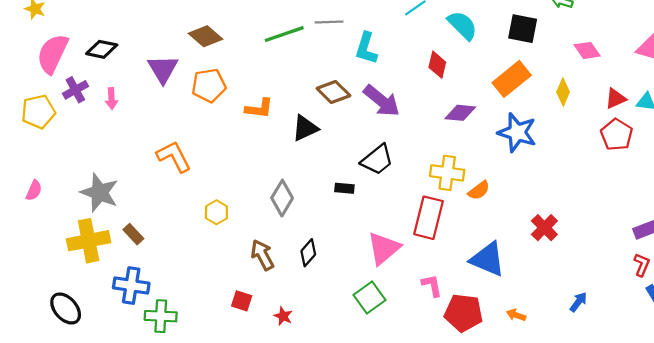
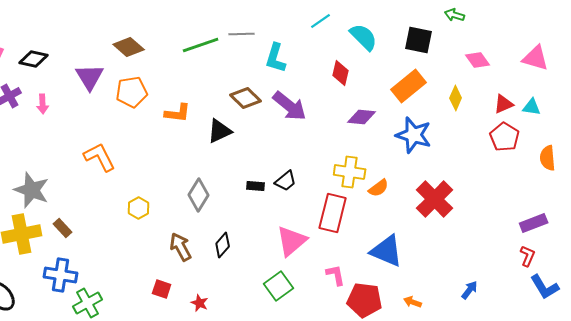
black trapezoid: (377, 160) -> (286, 181), moved, size x0.7
red cross: (544, 228) -> (435, 199), moved, size x1.5
green cross: (161, 316) -> (88, 303), turned -32

